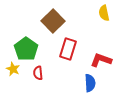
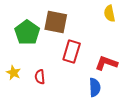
brown square: (53, 21) -> (56, 22), turned -35
green pentagon: (26, 49) -> (27, 33), moved

